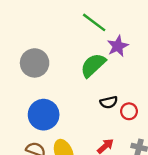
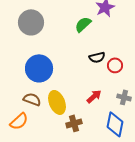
green semicircle: (93, 65) -> (83, 24), size x0.7

